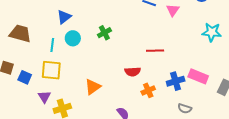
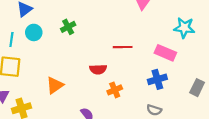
pink rectangle: (198, 76) -> (165, 53), moved
blue cross: (176, 81) -> (157, 79), moved

